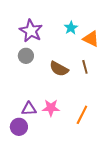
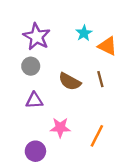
purple triangle: (29, 109) -> (34, 100), moved
purple circle: (19, 127) -> (35, 151), moved

